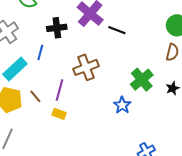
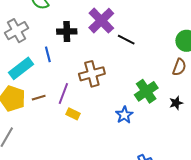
blue line: (40, 52) -> (48, 54), turned -35
brown line: (35, 96) -> (39, 98), turned -72
yellow rectangle: (59, 114) -> (73, 114), moved

